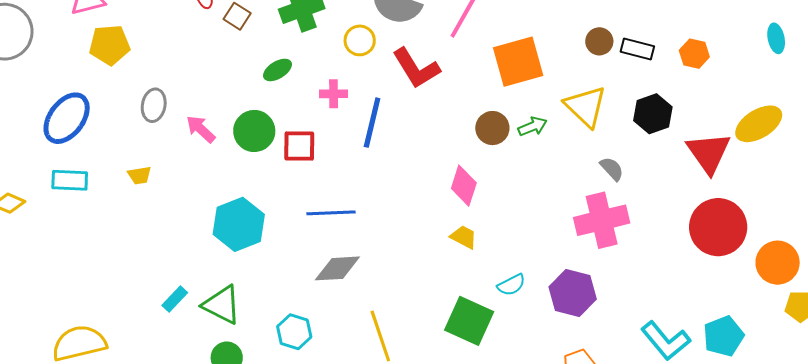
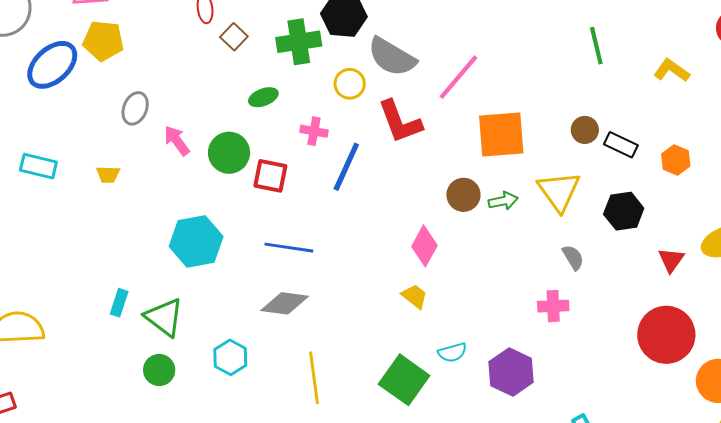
blue ellipse: (67, 118) -> (52, 65), moved
red triangle: (709, 153) -> (671, 260), size x0.6
pink cross: (602, 220) -> (553, 306), size x0.6
cyan rectangle: (175, 299) -> (119, 303), turned -36

